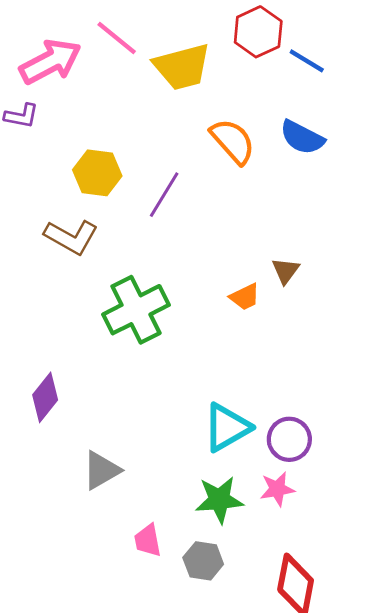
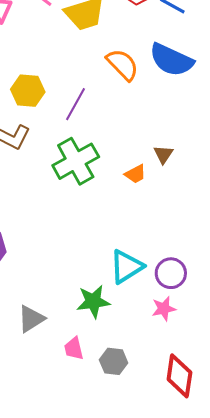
blue semicircle: (302, 137) -> (171, 60), size x1.4
green cross: (136, 310) -> (76, 161), moved
gray triangle: (101, 470) -> (31, 319), moved
green star: (219, 500) -> (93, 301), moved

